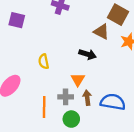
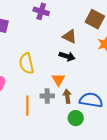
brown triangle: (101, 32) -> (70, 36), moved
yellow semicircle: (44, 61) -> (26, 63), size x1.5
green circle: (71, 119) -> (76, 118), moved

